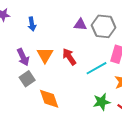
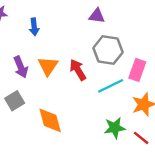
purple triangle: (80, 25) -> (97, 16), moved
gray hexagon: (104, 26) -> (108, 50), moved
gray square: (27, 79) -> (15, 101), moved

